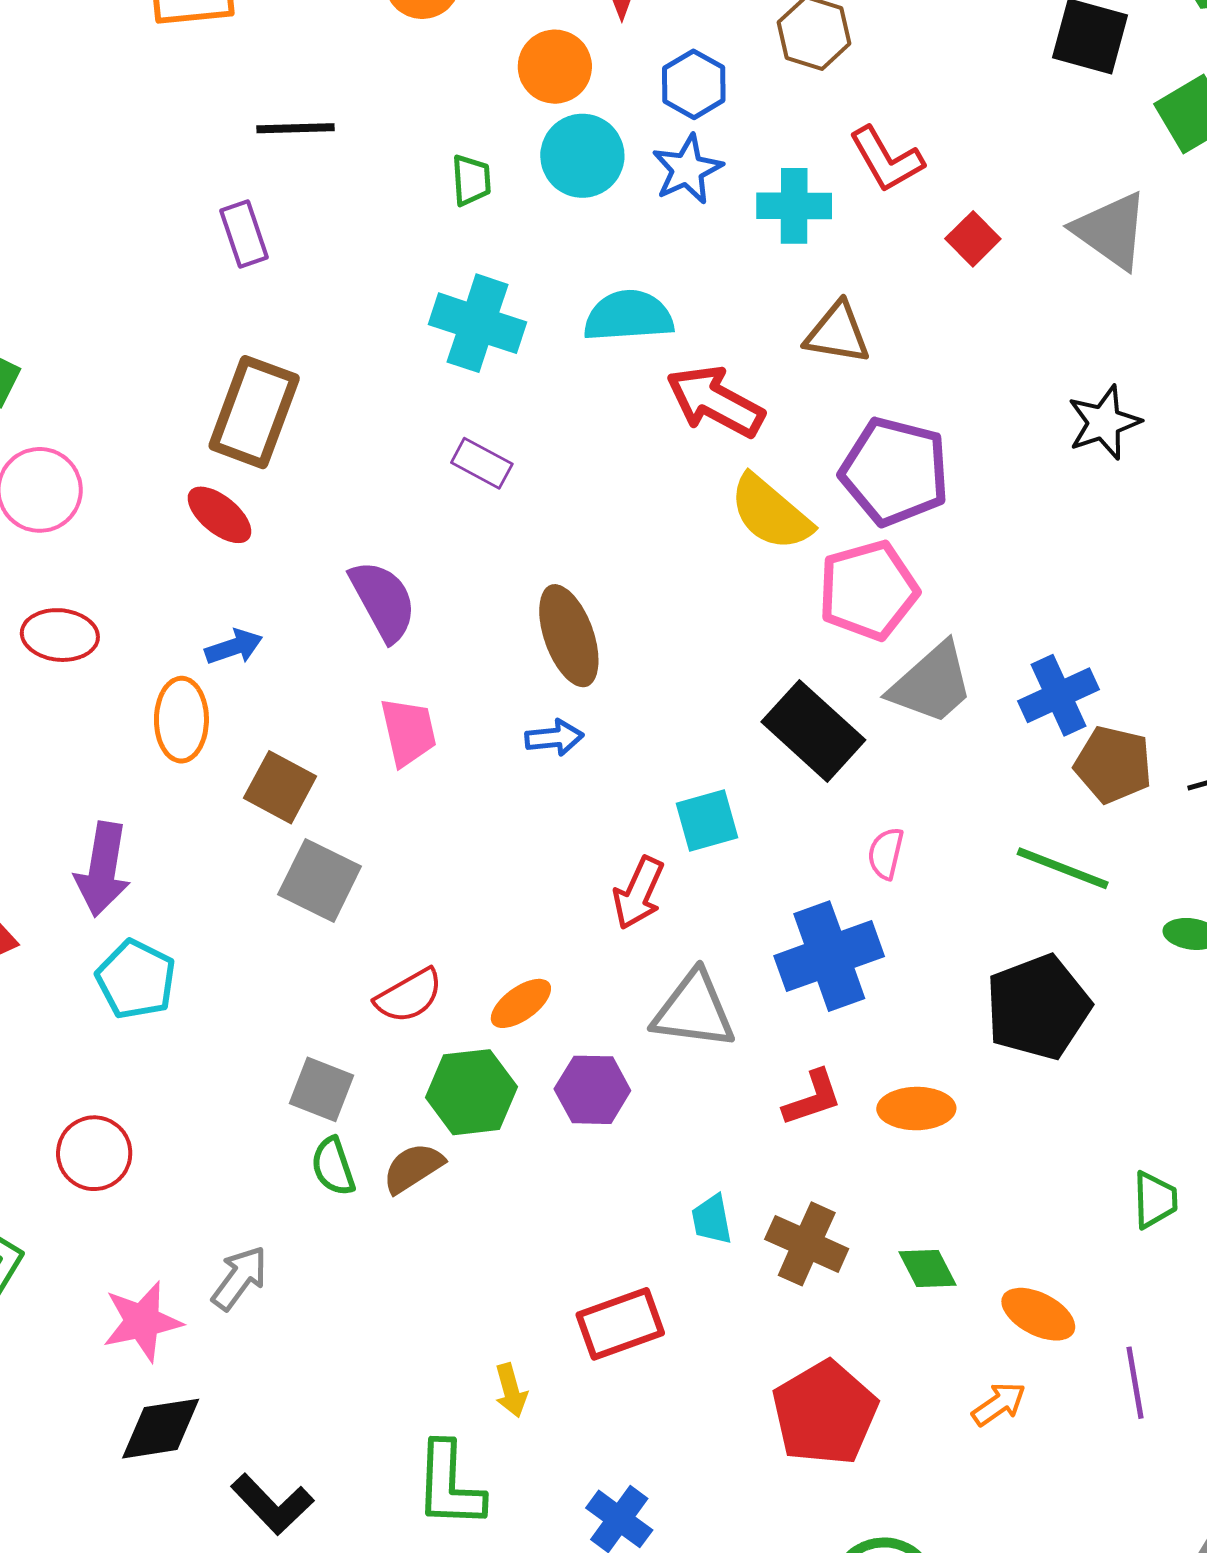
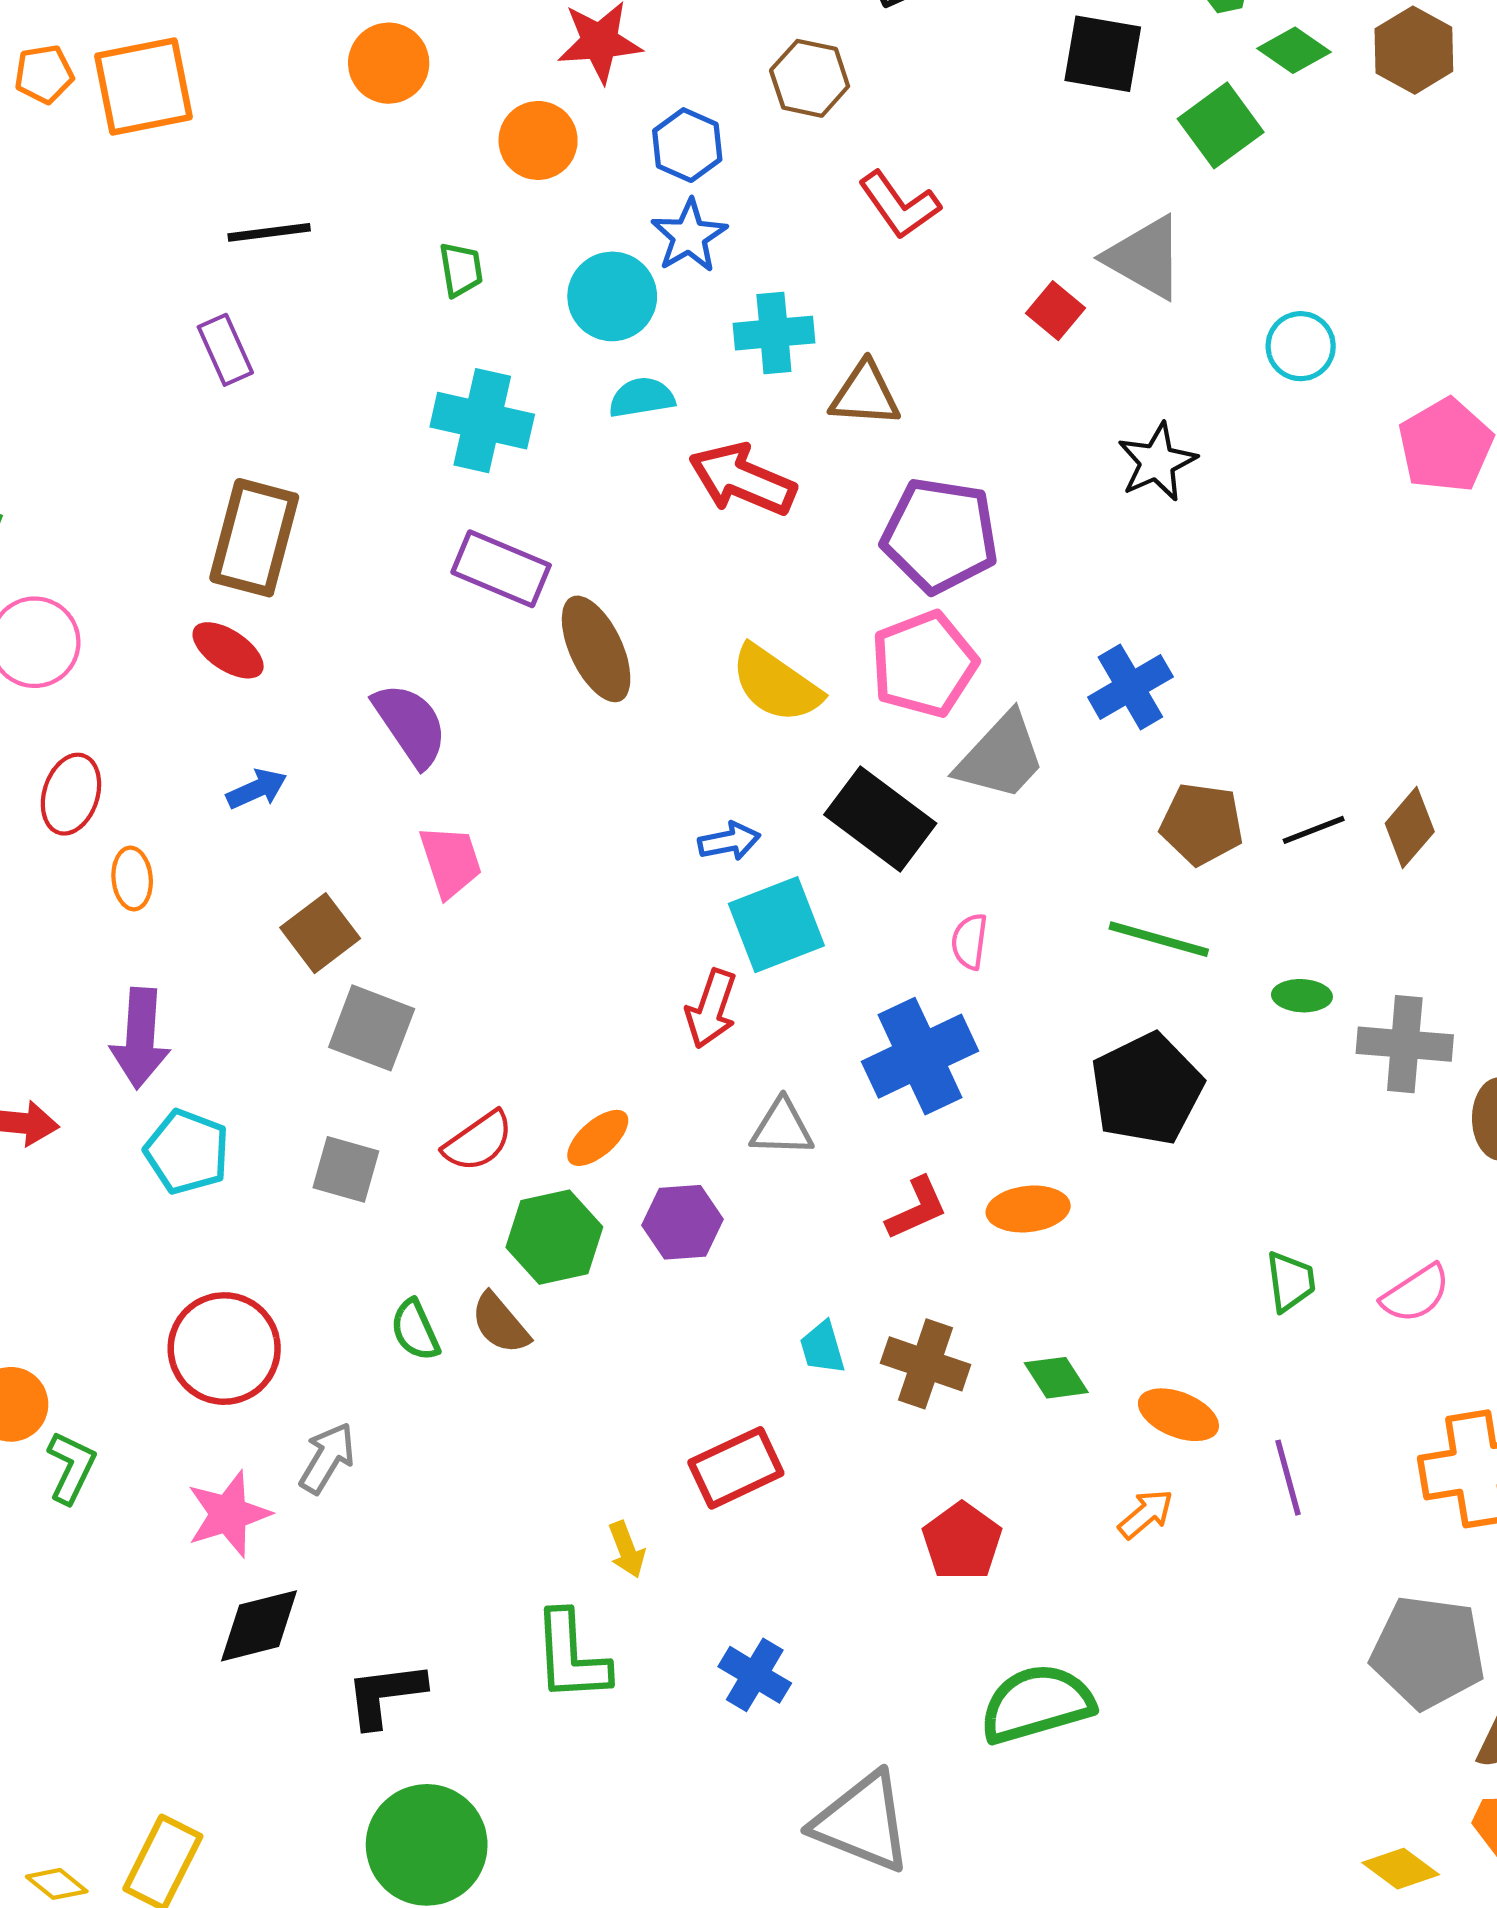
cyan circle: (582, 156) -> (612, 296), moved
cyan cross: (794, 206) -> (774, 333), moved
red square: (973, 239) -> (1056, 311), moved
cyan semicircle: (629, 316) -> (642, 398), size x0.7
purple rectangle: (482, 463) -> (501, 569), size x1.5
yellow semicircle: (771, 513) -> (776, 684), moved
red ellipse: (60, 635) -> (71, 794), turned -72
brown ellipse: (569, 636) -> (596, 649), moved
blue cross: (1059, 695) -> (1130, 687), moved
orange ellipse: (181, 720) -> (132, 878), moved, size x0.7
blue arrow: (554, 738) -> (729, 841), moved
brown square: (280, 787) -> (320, 933), turned 30
cyan square: (707, 820) -> (776, 925), size x1.4
gray triangle: (694, 1010) -> (782, 1128), size x0.7
gray square: (321, 1089) -> (346, 1169), moved
red circle: (94, 1153) -> (224, 1349), moved, size x1.4
brown semicircle: (413, 1168) -> (500, 1323), turned -92
red pentagon: (825, 1413) -> (962, 1541), size x0.7
black L-shape: (272, 1504) -> (385, 1695), turned 132

